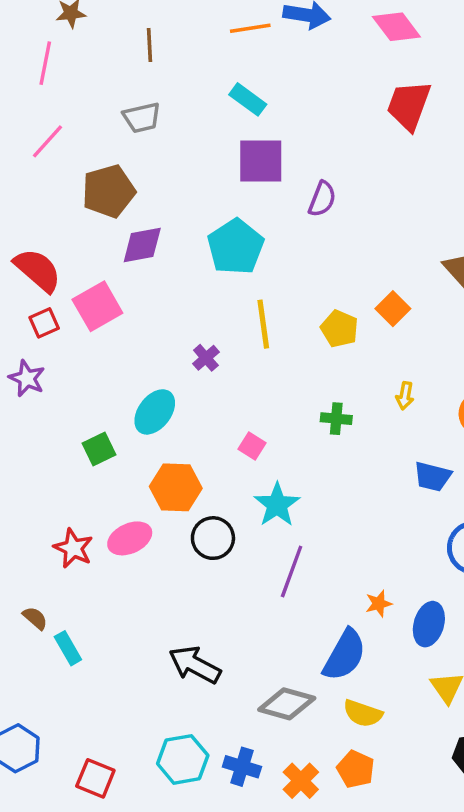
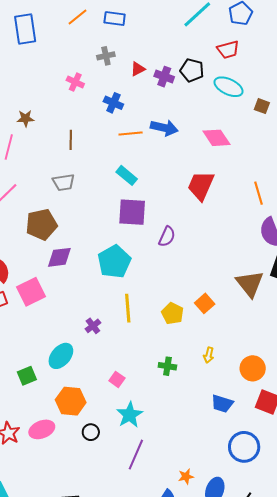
red trapezoid: (409, 105) -> (201, 186), moved
black circle: (213, 538) -> (91, 432), size x0.7

